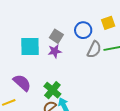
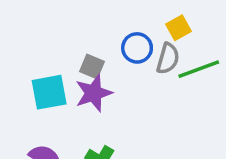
gray semicircle: (94, 49) -> (168, 59), moved
purple star: (55, 51) -> (94, 93), size x1.5

